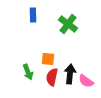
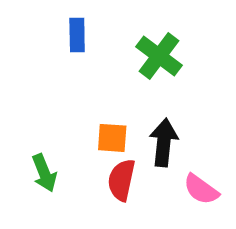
green arrow: (28, 72) -> (44, 173), moved
black arrow: (70, 74) -> (164, 143), moved

